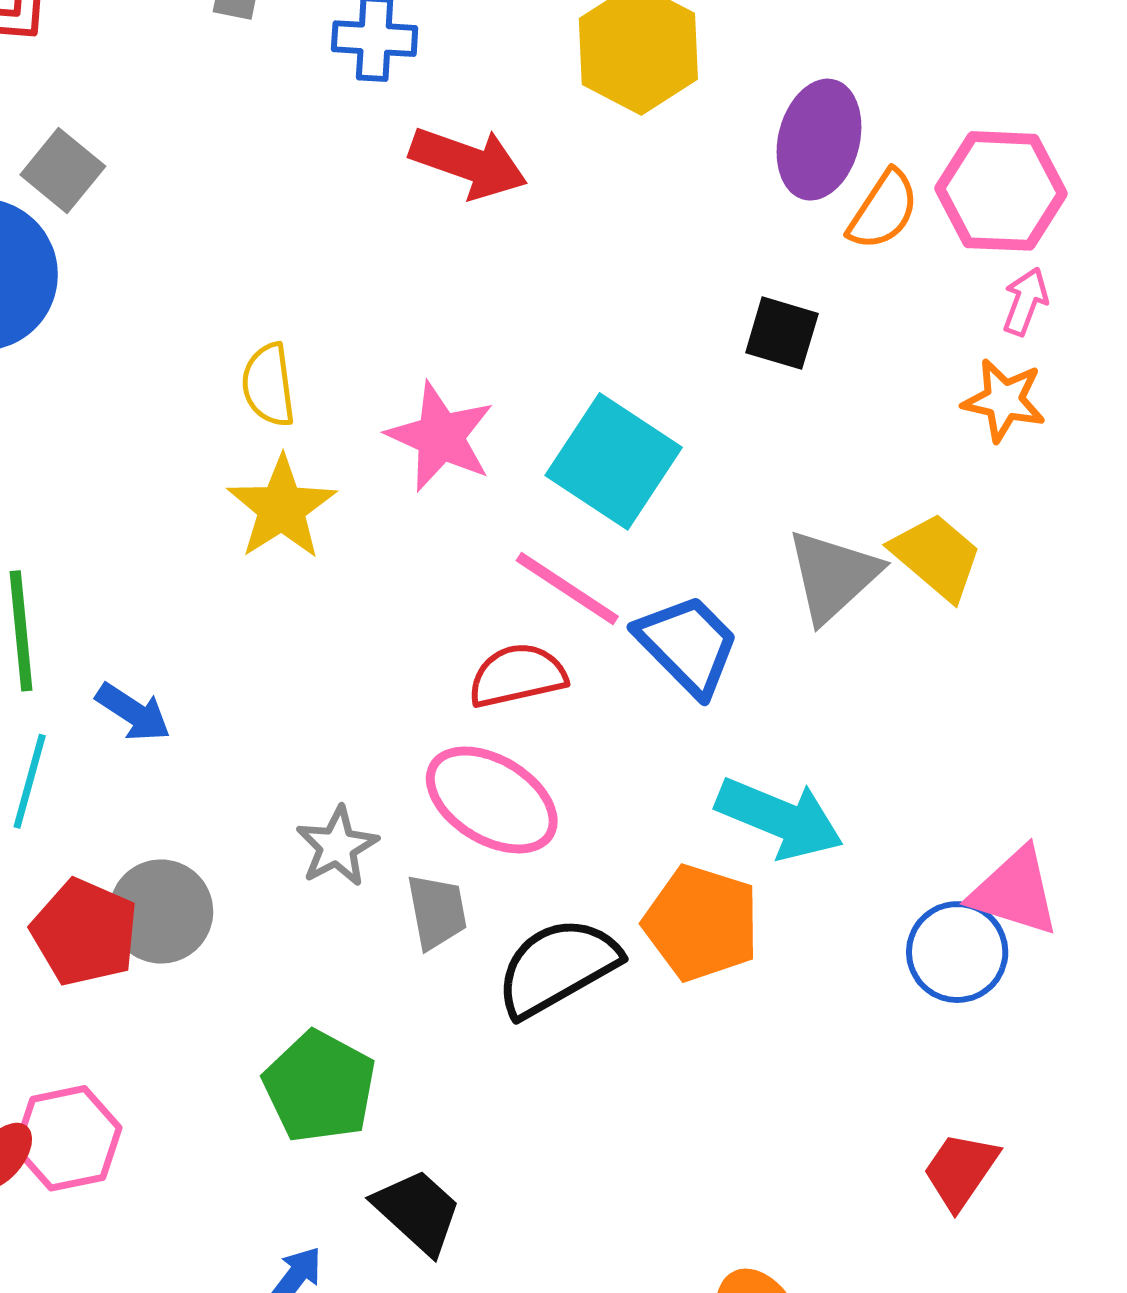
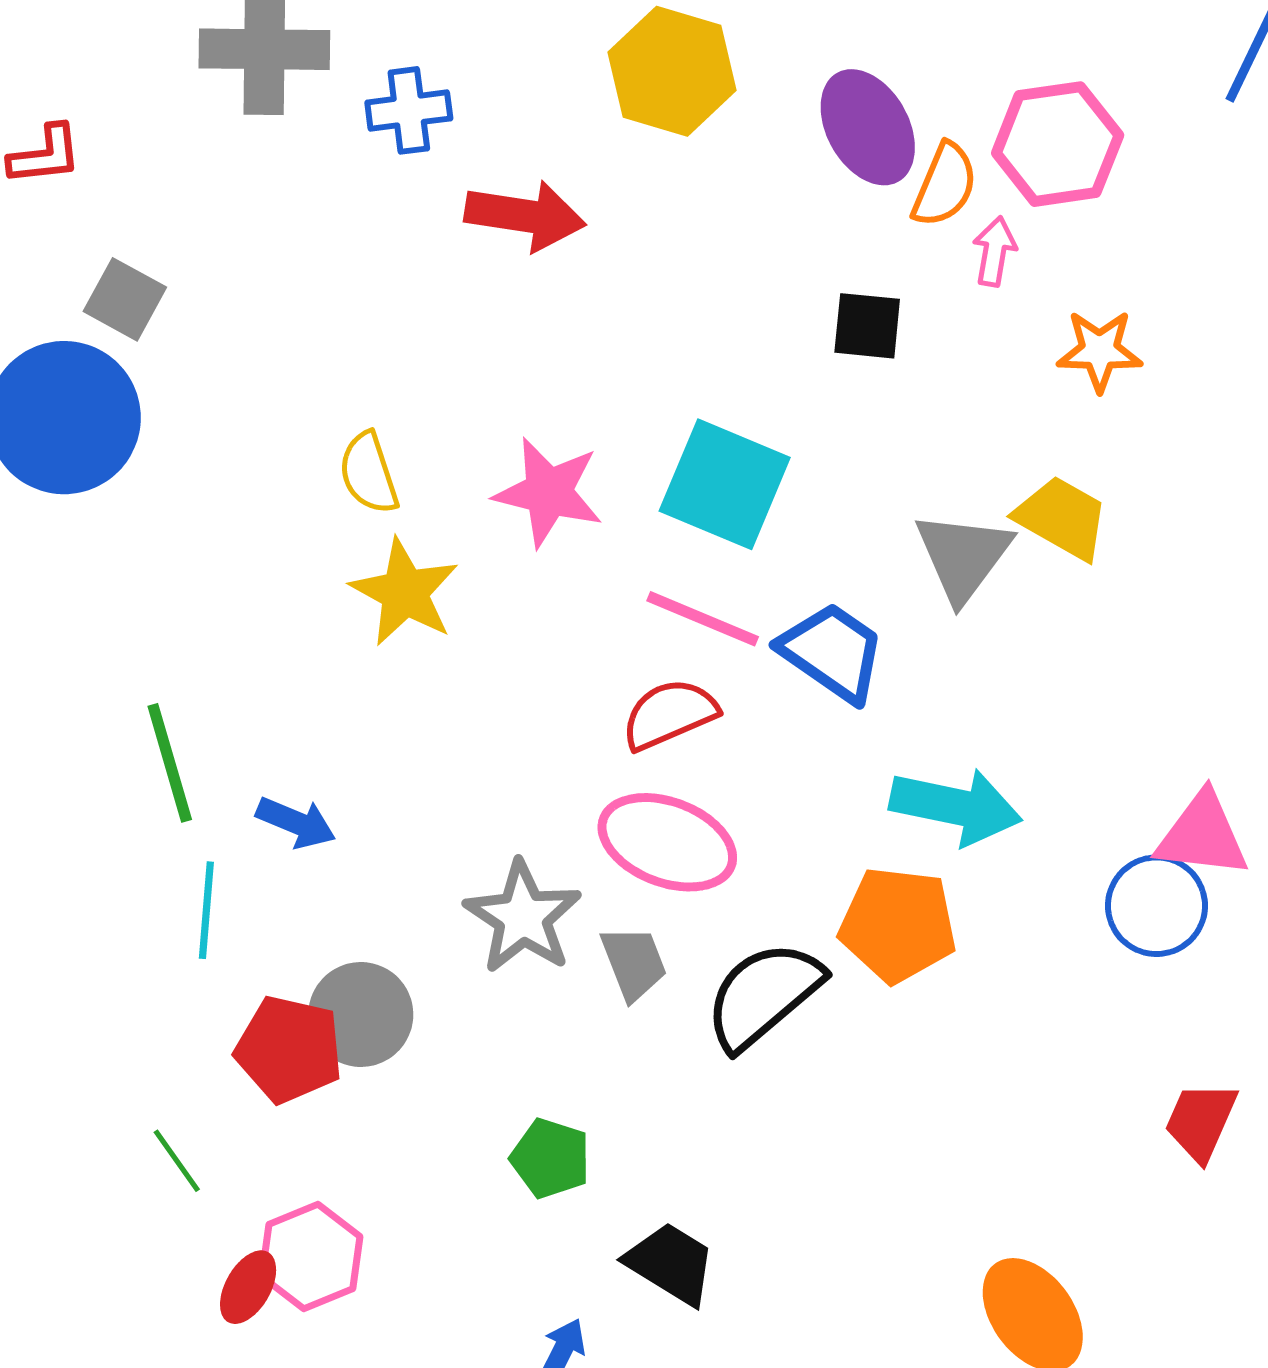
purple ellipse: (819, 140) -> (868, 127), turned -33
pink arrow: (1025, 301) -> (995, 251), moved
gray star: (337, 846) -> (523, 917), size x1.4
green pentagon: (320, 1087) -> (551, 1158), size x0.7

